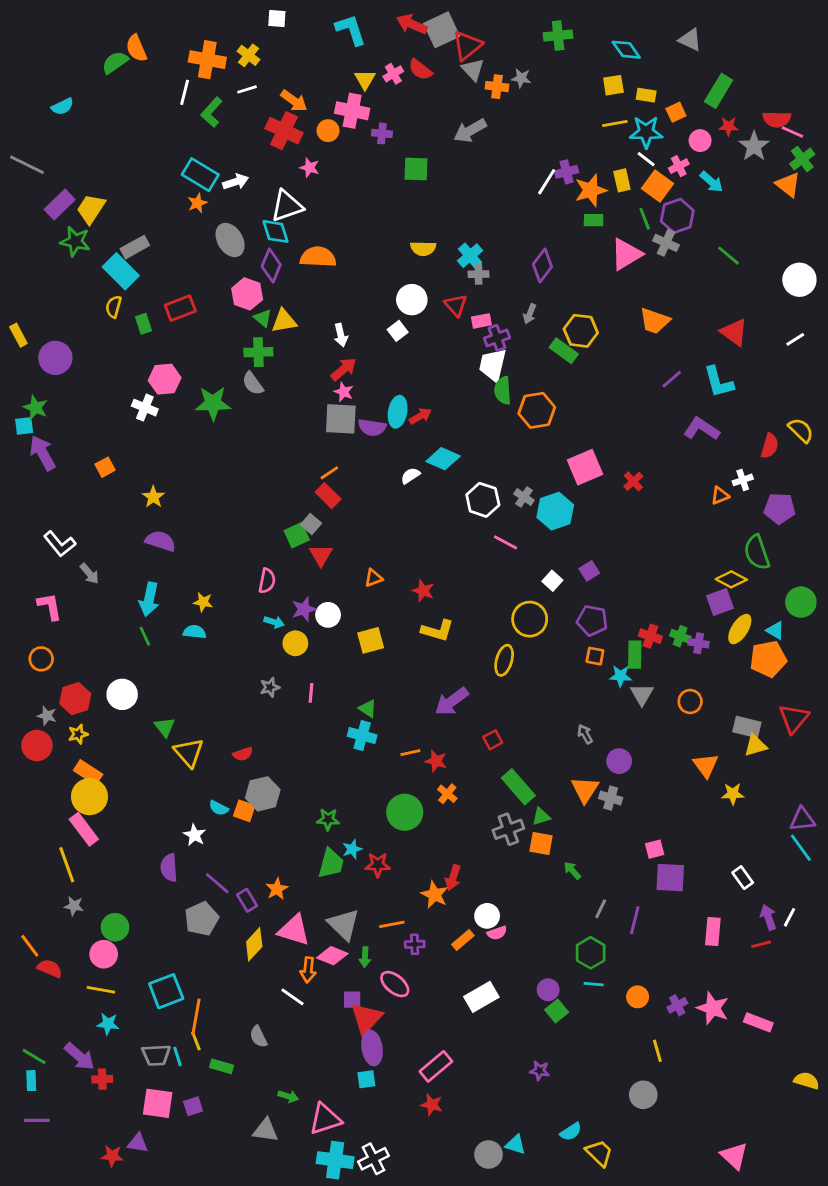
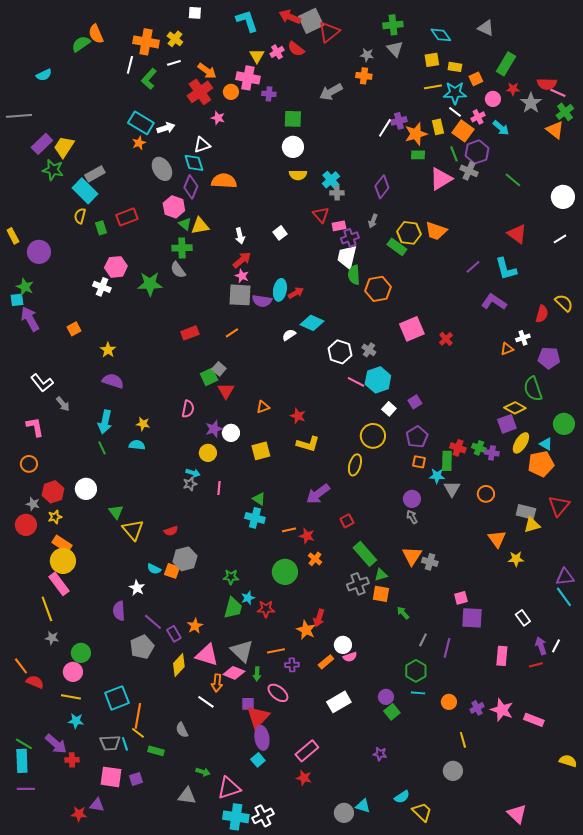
gray triangle: (473, 70) -> (395, 49), moved
orange cross: (497, 87) -> (364, 76), moved
red cross: (284, 131) -> (200, 92), turned 30
gray line: (27, 165) -> (19, 116), turned -30
white triangle: (287, 206) -> (202, 145), size x0.7
white circle: (412, 300) -> (293, 147), moved
orange trapezoid: (655, 321) -> (436, 231), moved
red rectangle: (328, 496) -> (190, 333), moved, turned -66
cyan hexagon: (555, 511) -> (378, 380), moved
purple pentagon: (592, 621) -> (417, 437), turned 30
cyan arrow: (274, 622) -> (193, 473), moved
purple circle: (619, 761) -> (412, 499), moved
yellow line: (196, 1041) -> (138, 733), turned -32
cyan square: (366, 1079) -> (258, 760), turned -32
cyan rectangle: (31, 1081) -> (22, 761), size x1.6

